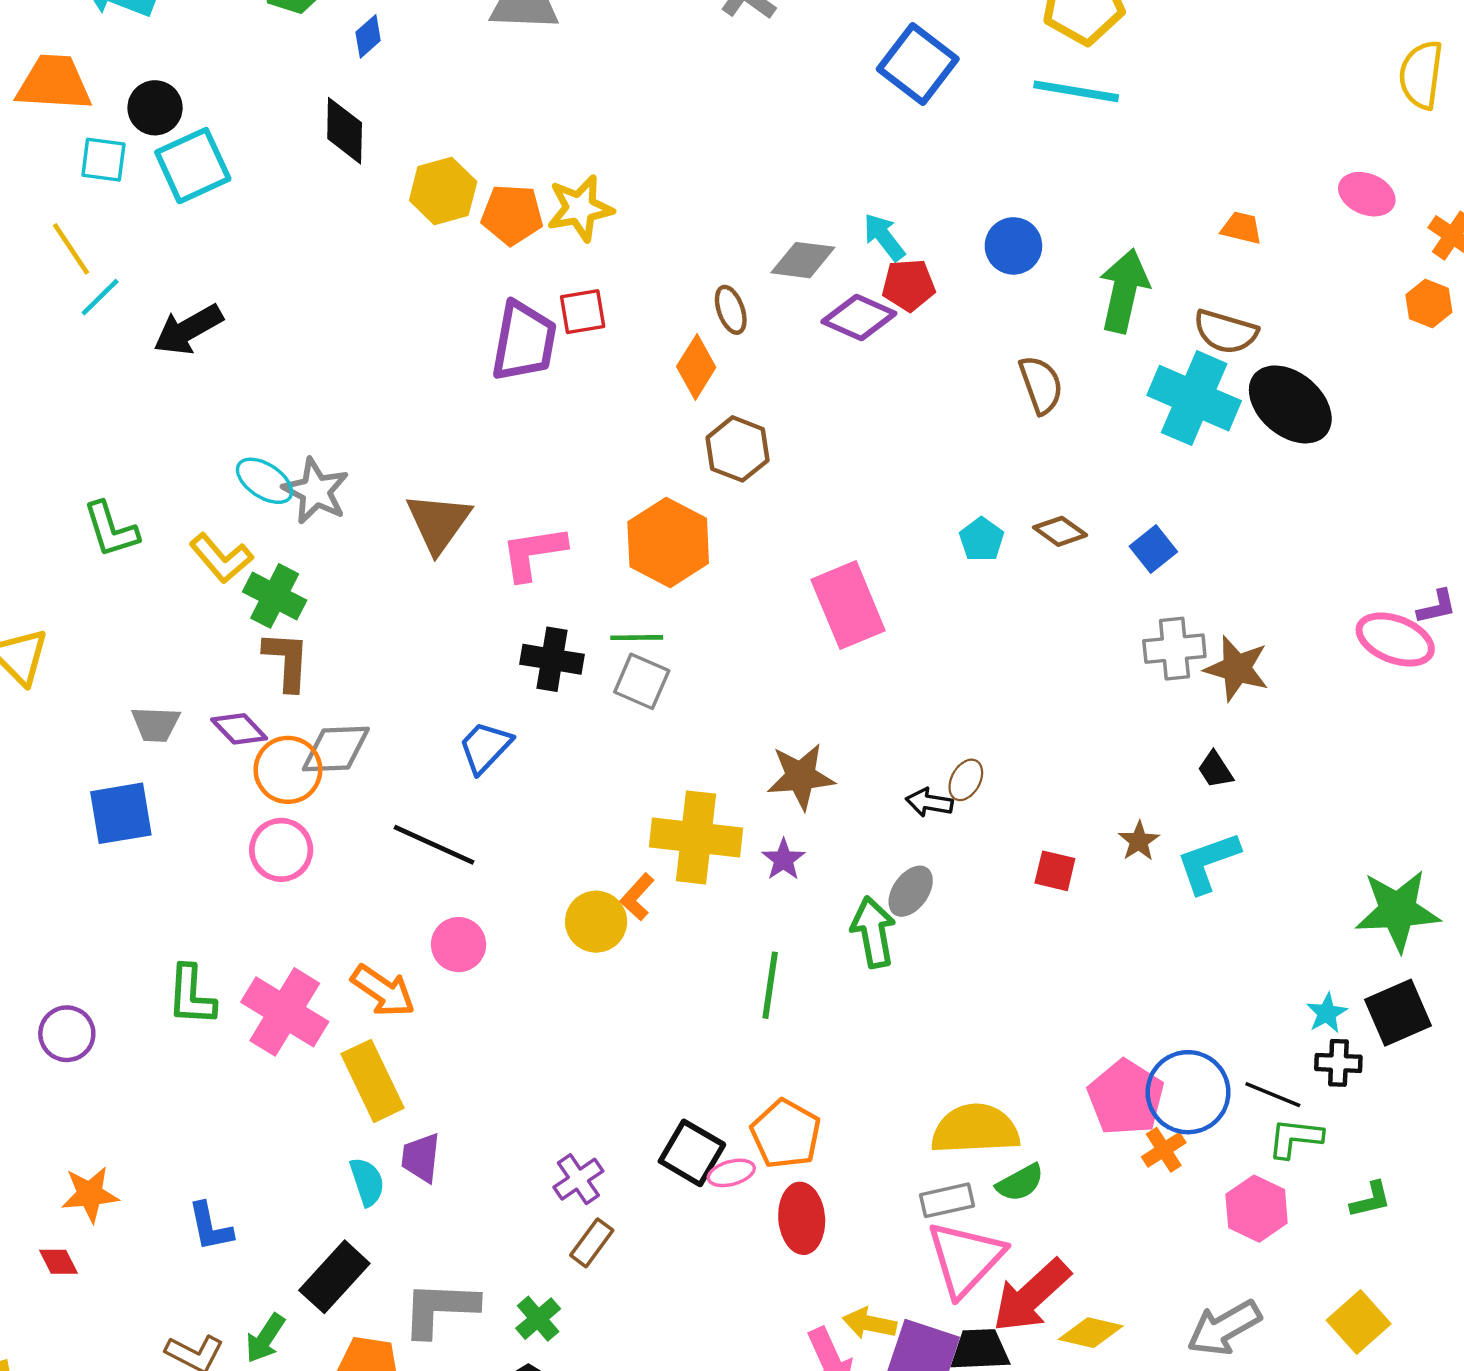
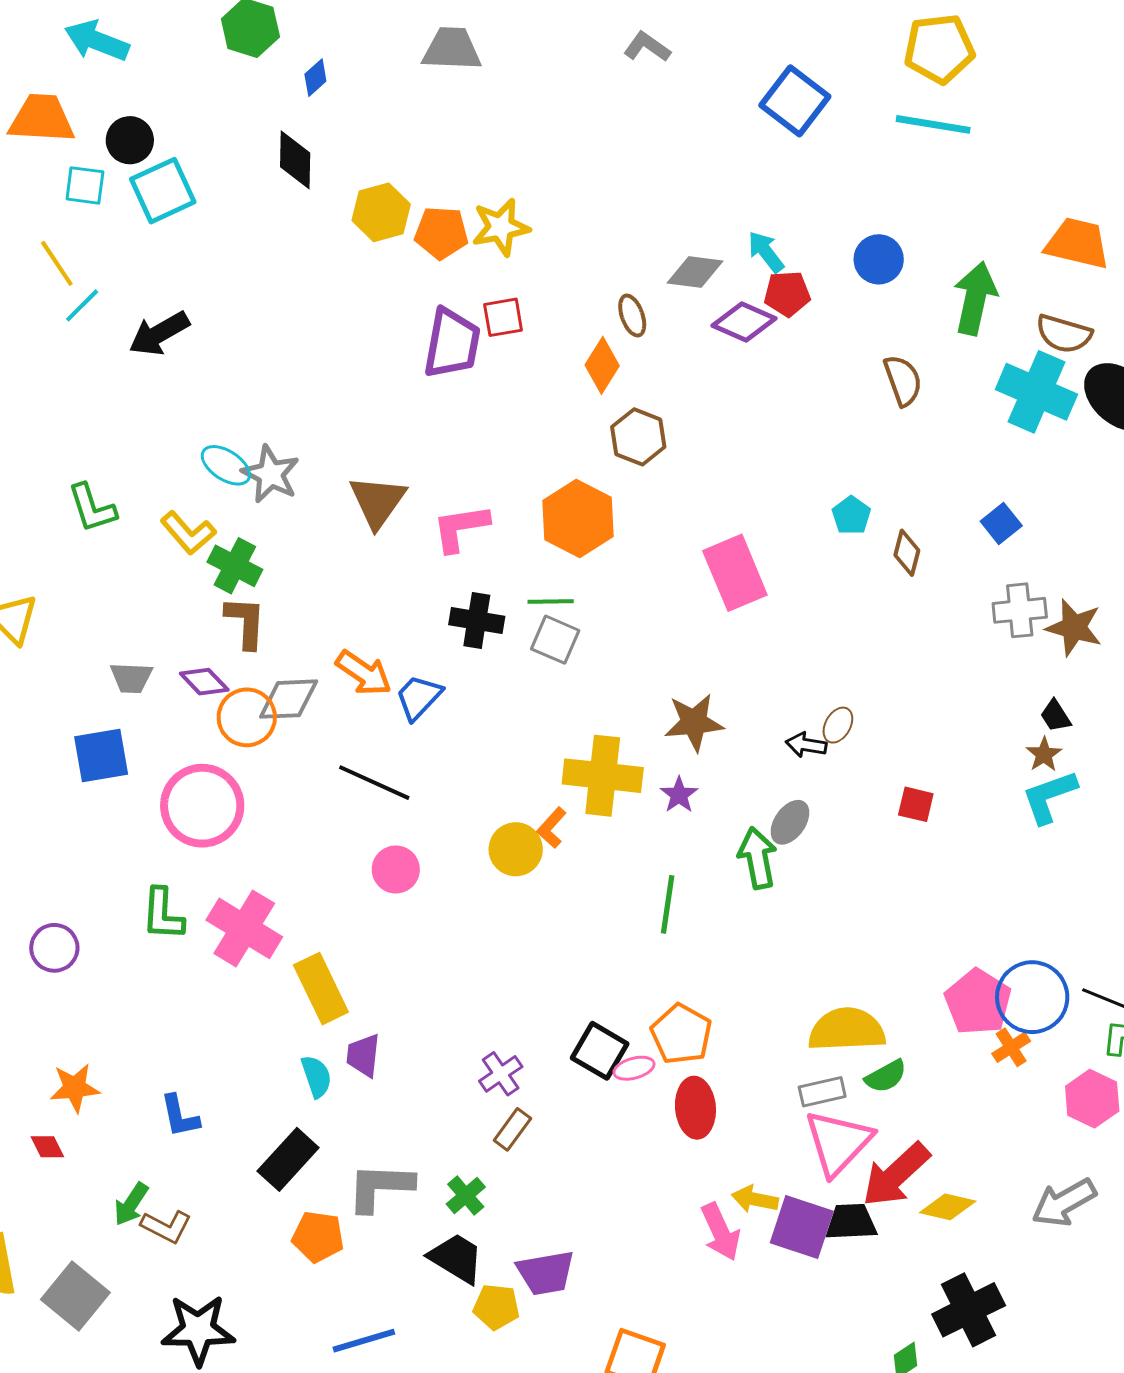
orange trapezoid: (1241, 228) -> (1077, 243), size x1.8
brown diamond: (1060, 531) -> (907, 553), moved, turned 69
brown star: (1139, 841) -> (1044, 754), moved
pink circle: (281, 850) -> (202, 806), moved, size x1.5
orange arrow: (383, 991) -> (364, 673), moved
green arrow: (265, 1338) -> (131, 1204), moved

